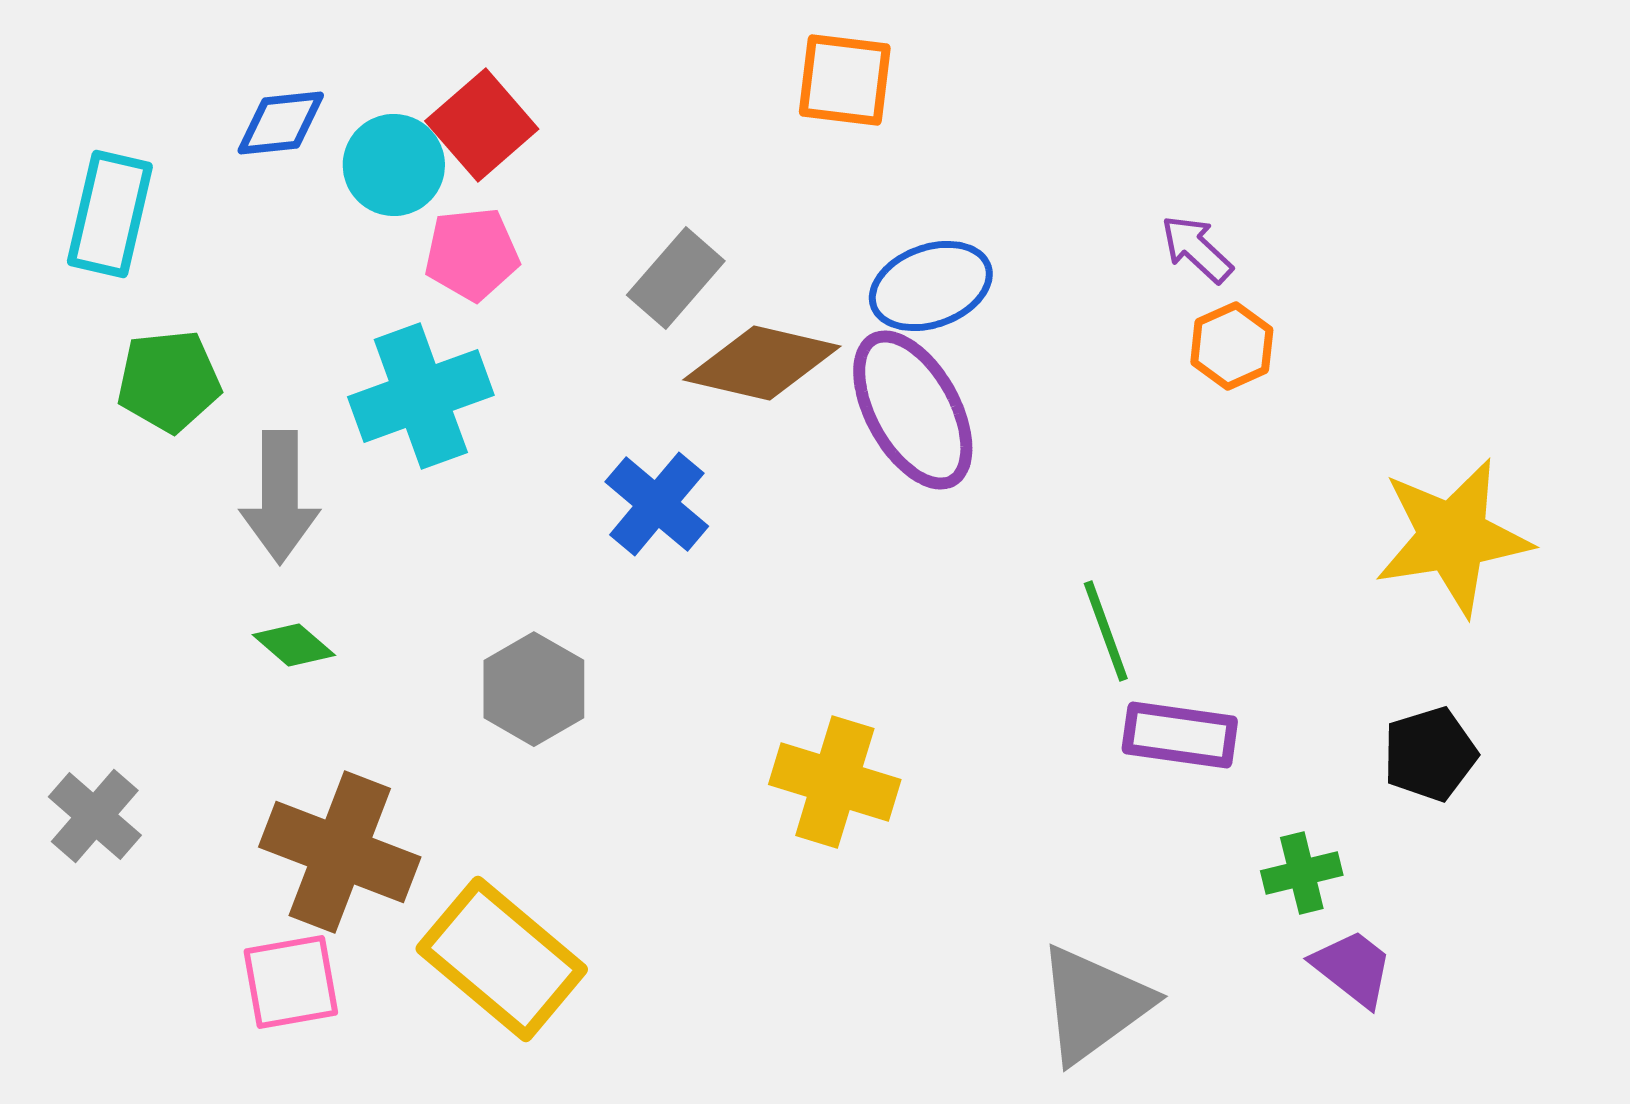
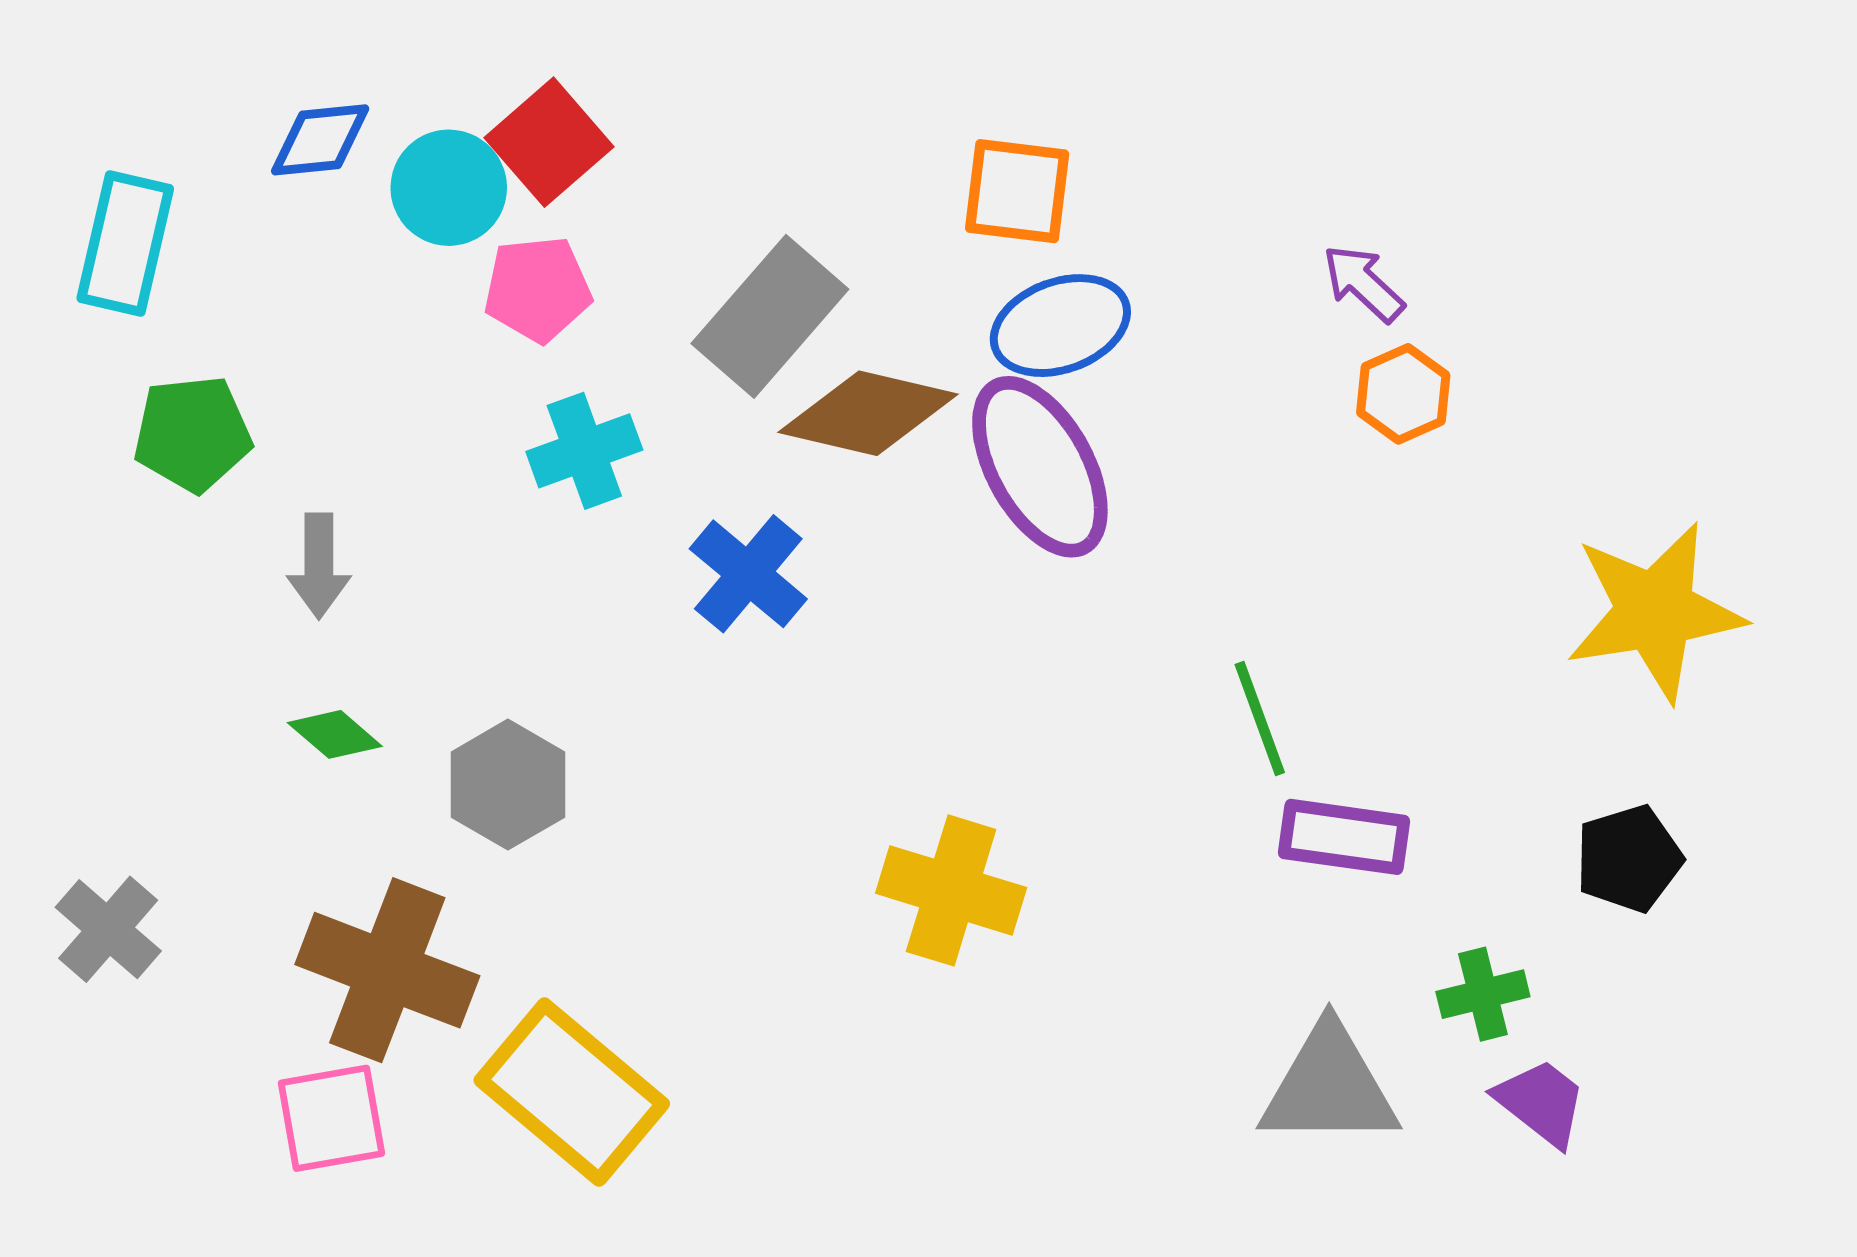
orange square: (845, 80) -> (1017, 191), moved
gray rectangle: (676, 278) -> (770, 316), size x1.4
cyan cross: (421, 396) -> (584, 451), moved, size x0.7
gray arrow: (280, 497) -> (319, 566), size x0.7
gray hexagon: (534, 689) -> (508, 785), moved
gray triangle: (1094, 1004) -> (1329, 1086), moved, turned 36

